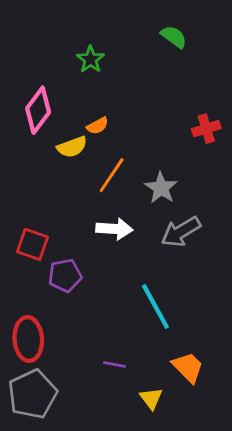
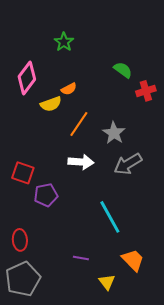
green semicircle: (174, 37) -> (123, 70), moved
red ellipse: (28, 339) -> (20, 240), size x0.7

